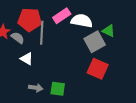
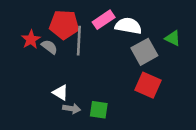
green triangle: (109, 31) -> (173, 38), moved
white triangle: (27, 59) -> (60, 93), moved

